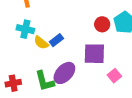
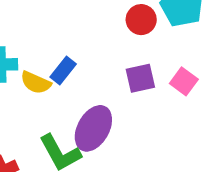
purple square: (94, 54) -> (140, 78), size x0.7
pink square: (114, 76) -> (184, 81), moved

